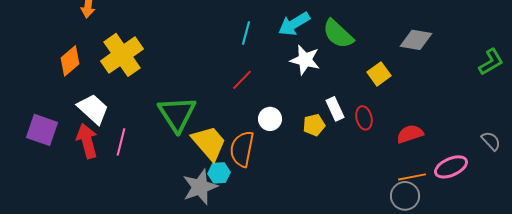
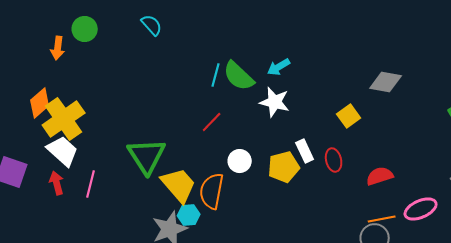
cyan arrow: (294, 24) -> (279, 67), moved, size x0.7
green semicircle: (338, 34) -> (239, 76), moved
yellow cross: (122, 55) -> (64, 119), moved
yellow pentagon: (314, 125) -> (284, 167), size x1.4
red arrow: (87, 141) -> (57, 183), size x0.7

